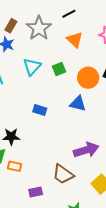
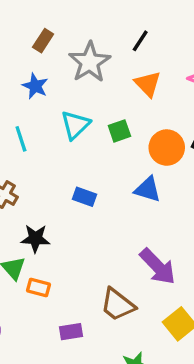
black line: (69, 14) -> (140, 41), turned -32
brown rectangle: (11, 26) -> (43, 41), moved
purple arrow: (86, 150) -> (158, 266), turned 60

